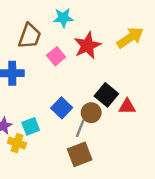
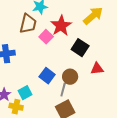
brown trapezoid: (30, 36) -> (28, 24), moved
pink square: (56, 56) -> (46, 37), moved
black square: (106, 95) -> (80, 48), moved

